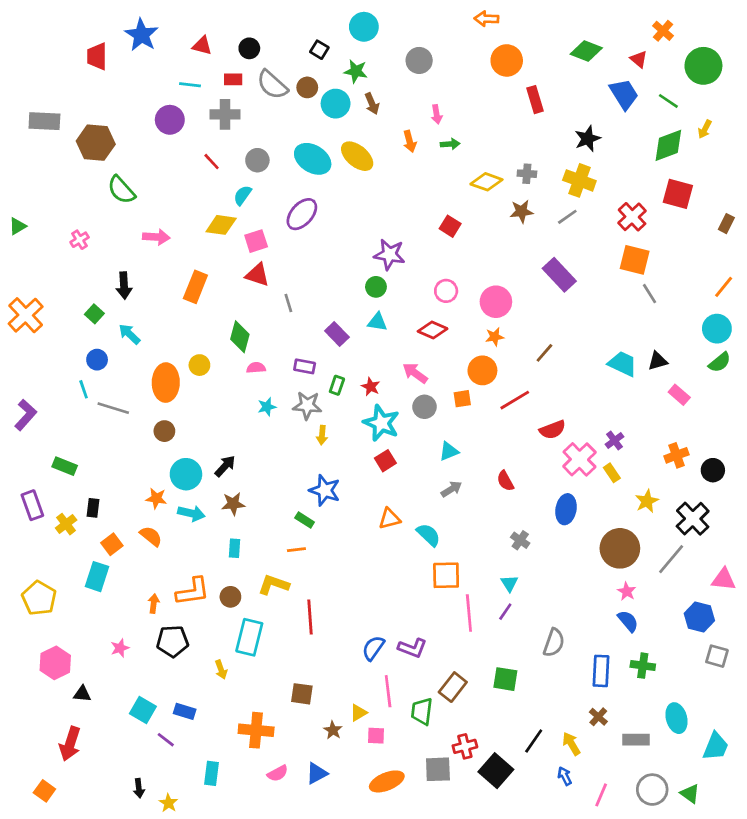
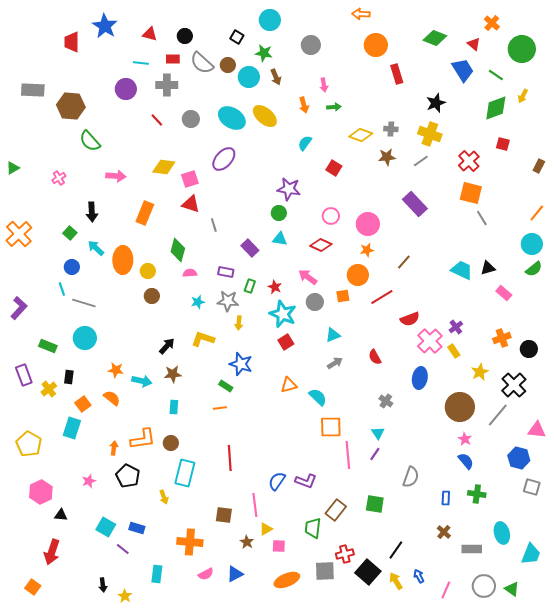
red square: (678, 194) -> (503, 144), size x0.6
cyan semicircle: (243, 195) -> (305, 143), moved
orange ellipse: (166, 383) -> (123, 260), moved
brown circle: (164, 431) -> (152, 296), moved
cyan circle: (186, 474) -> (85, 338), moved
yellow L-shape: (274, 585) -> (203, 339), moved
black pentagon: (172, 641) -> (128, 476), turned 30
blue rectangle: (601, 671) -> (446, 498), size x0.6
pink line: (388, 691) -> (255, 505), moved
yellow arrow: (571, 744) -> (396, 581), moved

